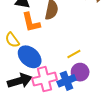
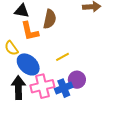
yellow line: (74, 54) -> (63, 57), moved
black arrow: (20, 81) -> (18, 88), turned -75

